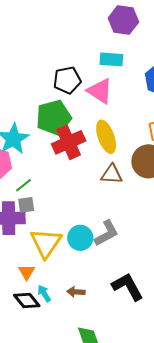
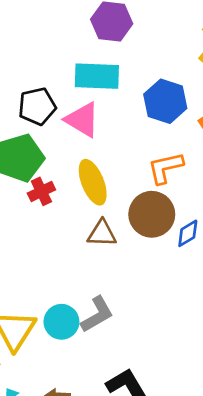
cyan rectangle: (111, 59) -> (97, 76), size x1.4
red cross: (69, 142) -> (41, 191), size x0.6

